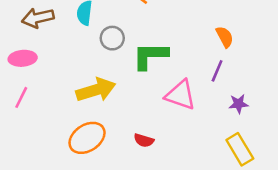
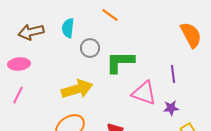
orange semicircle: (225, 37) -> (191, 35), moved, size x1.5
purple line: (217, 71) -> (173, 74), turned -30
purple star: (239, 104) -> (171, 108), moved

